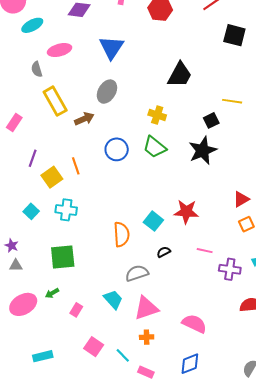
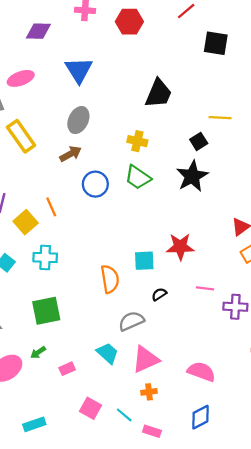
brown arrow: (84, 119) -> (71, 154), moved
cyan square: (153, 221) -> (144, 261), turned -36
pink rectangle: (76, 310) -> (67, 369), turned 40

